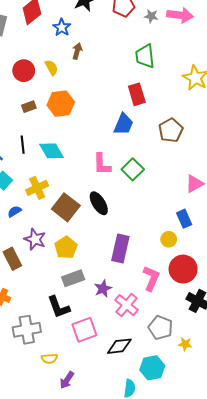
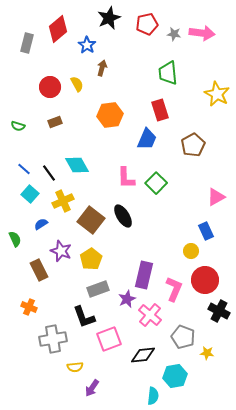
orange hexagon: (61, 104) -> (110, 115), moved
black line: (23, 145) -> (49, 173), moved, turned -30
purple rectangle: (120, 248) -> (144, 275), moved

